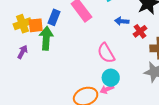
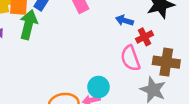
pink semicircle: (106, 53) -> (130, 58), moved

